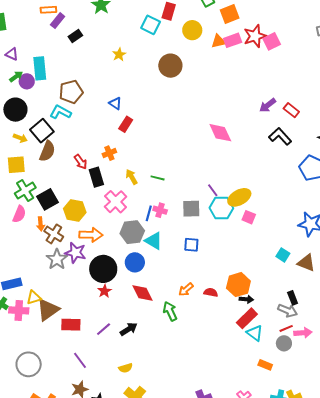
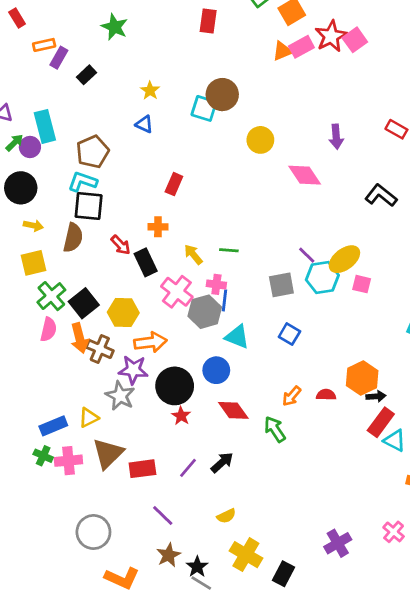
cyan square: (151, 25) -> (204, 108), moved
yellow circle: (192, 30) -> (260, 140), moved
blue triangle: (115, 103) -> (144, 124), moved
purple arrow: (268, 105) -> (336, 137), moved, turned -48
black square: (42, 131) -> (89, 206), moved, turned -35
black L-shape: (280, 136) -> (381, 195), moved
orange cross: (109, 153) -> (158, 227), turned 32
pink cross: (160, 210) -> (216, 284), moved
orange arrow: (41, 224) -> (80, 338), size x1.5
gray hexagon: (132, 232) -> (205, 312), moved
blue square: (191, 245) -> (289, 334), turned 35
gray star: (57, 259) -> (120, 396), moved
yellow triangle: (34, 298) -> (89, 418), moved

